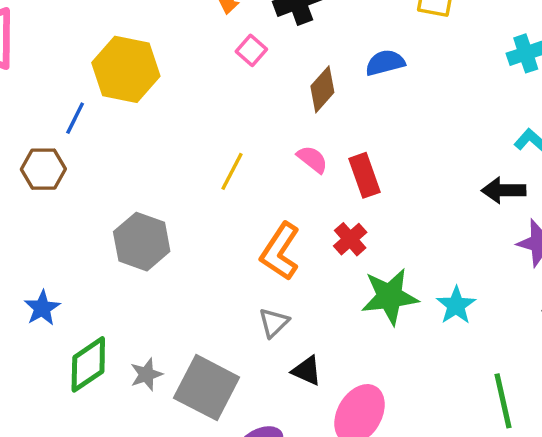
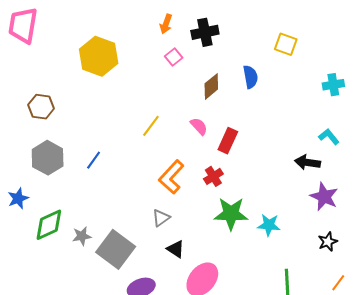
blue semicircle: (385, 63) -> (250, 77), turned 85
blue line: (75, 118) -> (94, 160), moved
red rectangle: (364, 175) -> (228, 141), turned 35
gray hexagon: (142, 242) -> (48, 158), moved
cyan star: (456, 305) -> (269, 225), turned 30
blue star: (42, 308) -> (18, 198), moved

